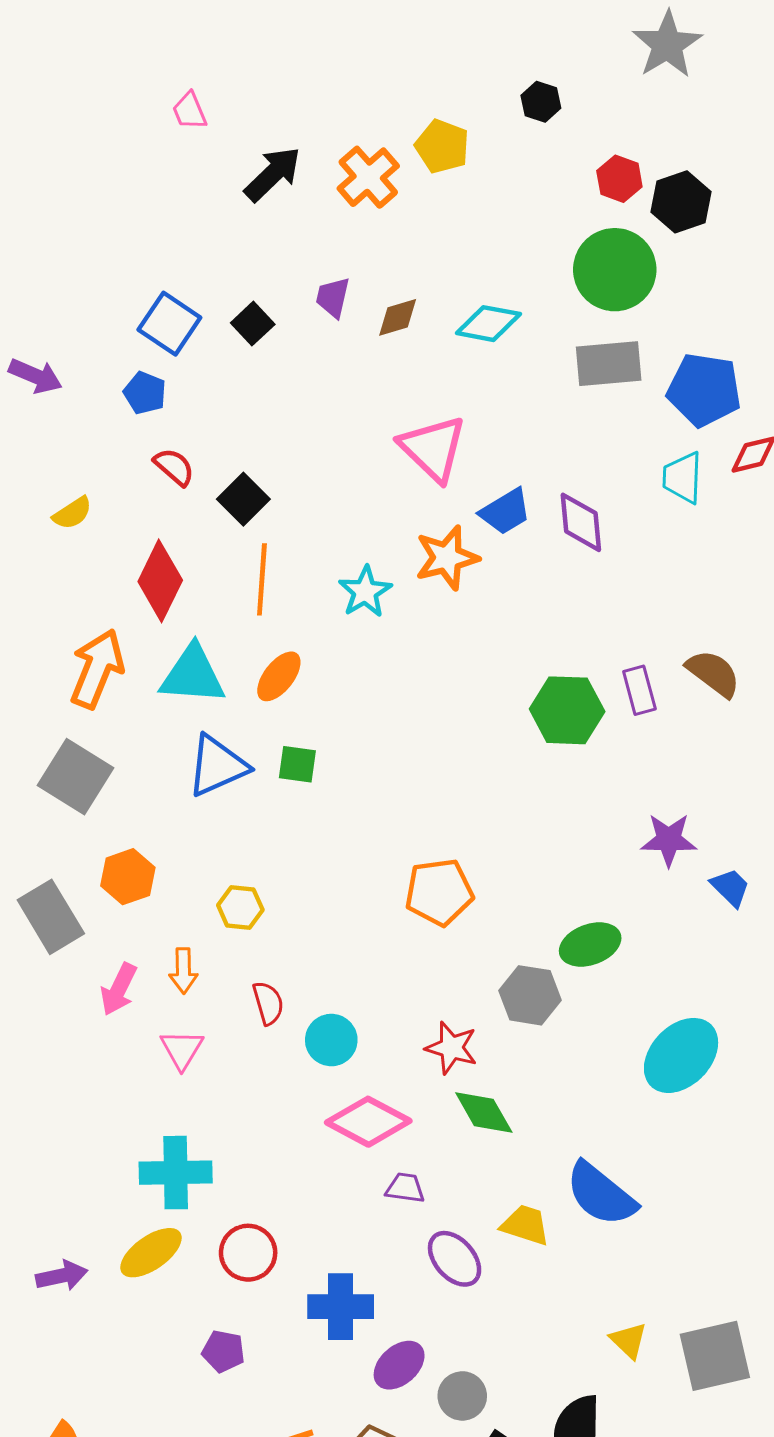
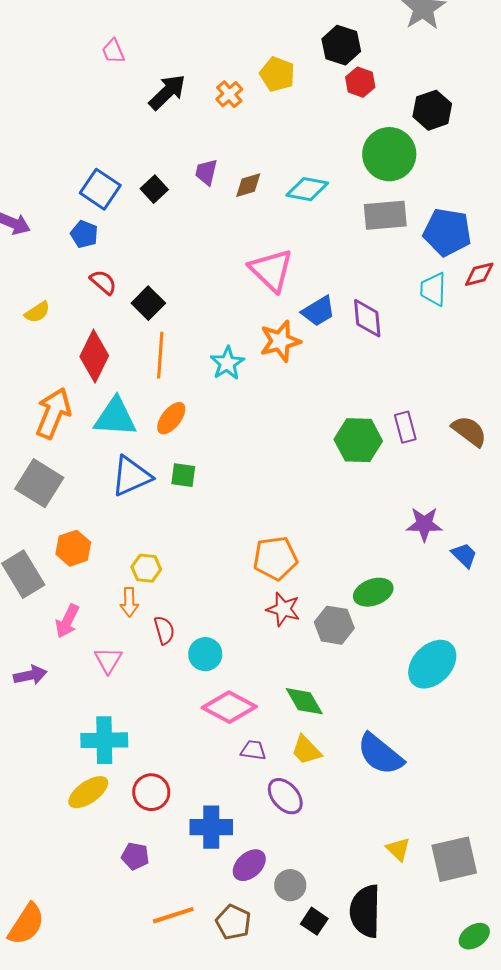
black hexagon: (541, 102) -> (341, 45), size x1.5
orange cross: (368, 177) -> (229, 94), size x0.7
red hexagon: (619, 179) -> (360, 82), moved
brown semicircle: (713, 673) -> (469, 431), moved
orange arrow: (183, 971) -> (129, 602), moved
red star: (451, 1048) -> (283, 609), moved
yellow trapezoid: (525, 1225) -> (306, 750), moved, turned -152
purple arrow: (62, 1276) -> (30, 675), moved

